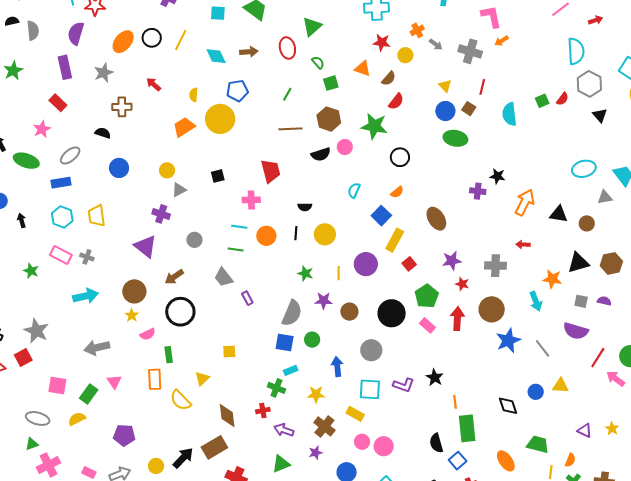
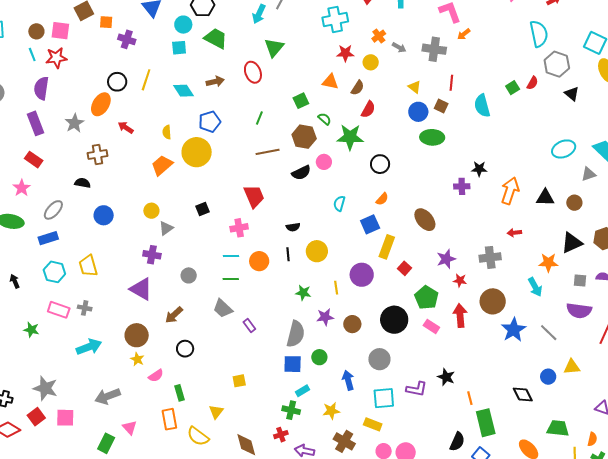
orange ellipse: (123, 42) -> (101, 104), moved
green semicircle: (318, 63) -> (324, 119), moved
blue square: (381, 216) -> (370, 224), turned 30
black circle: (180, 312) -> (185, 349), size x0.6
pink square: (57, 385) -> (65, 418), moved
black semicircle: (436, 443) -> (457, 442), turned -132

